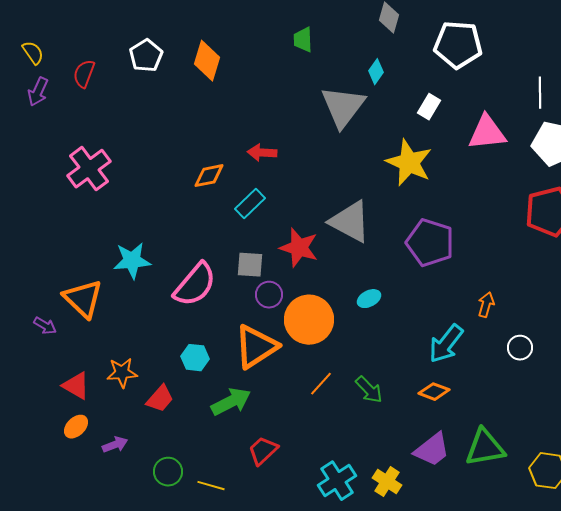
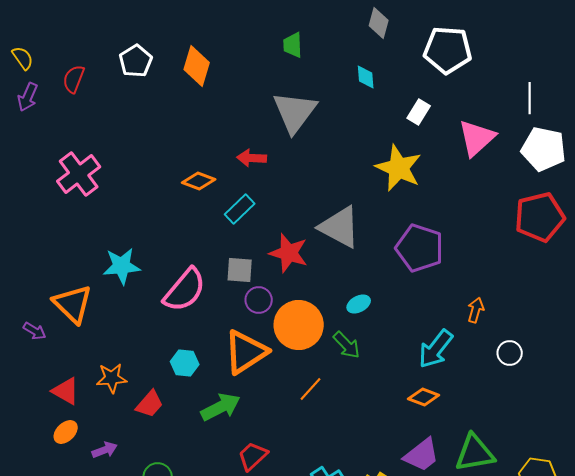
cyan diamond: (376, 72) -> (366, 77), turned -40
gray triangle: (343, 107) -> (295, 112), moved
pink triangle: (487, 133) -> (477, 138), turned -36
orange diamond: (209, 176) -> (199, 181), turned 32
green arrow: (369, 390) -> (347, 345), moved

